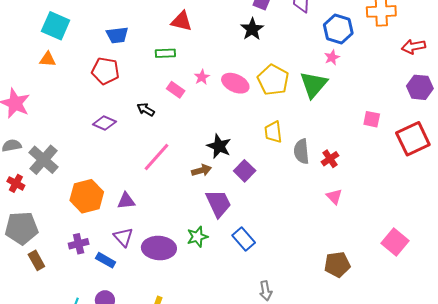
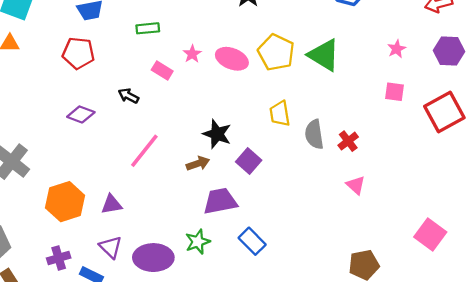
pink star: (332, 57) -> (397, 49), moved
green triangle: (314, 85) -> (324, 55), turned -36
purple trapezoid: (218, 203) -> (220, 201), turned -72

